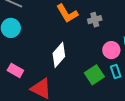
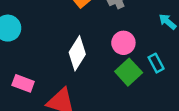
pink circle: (111, 50) -> (123, 43), moved

